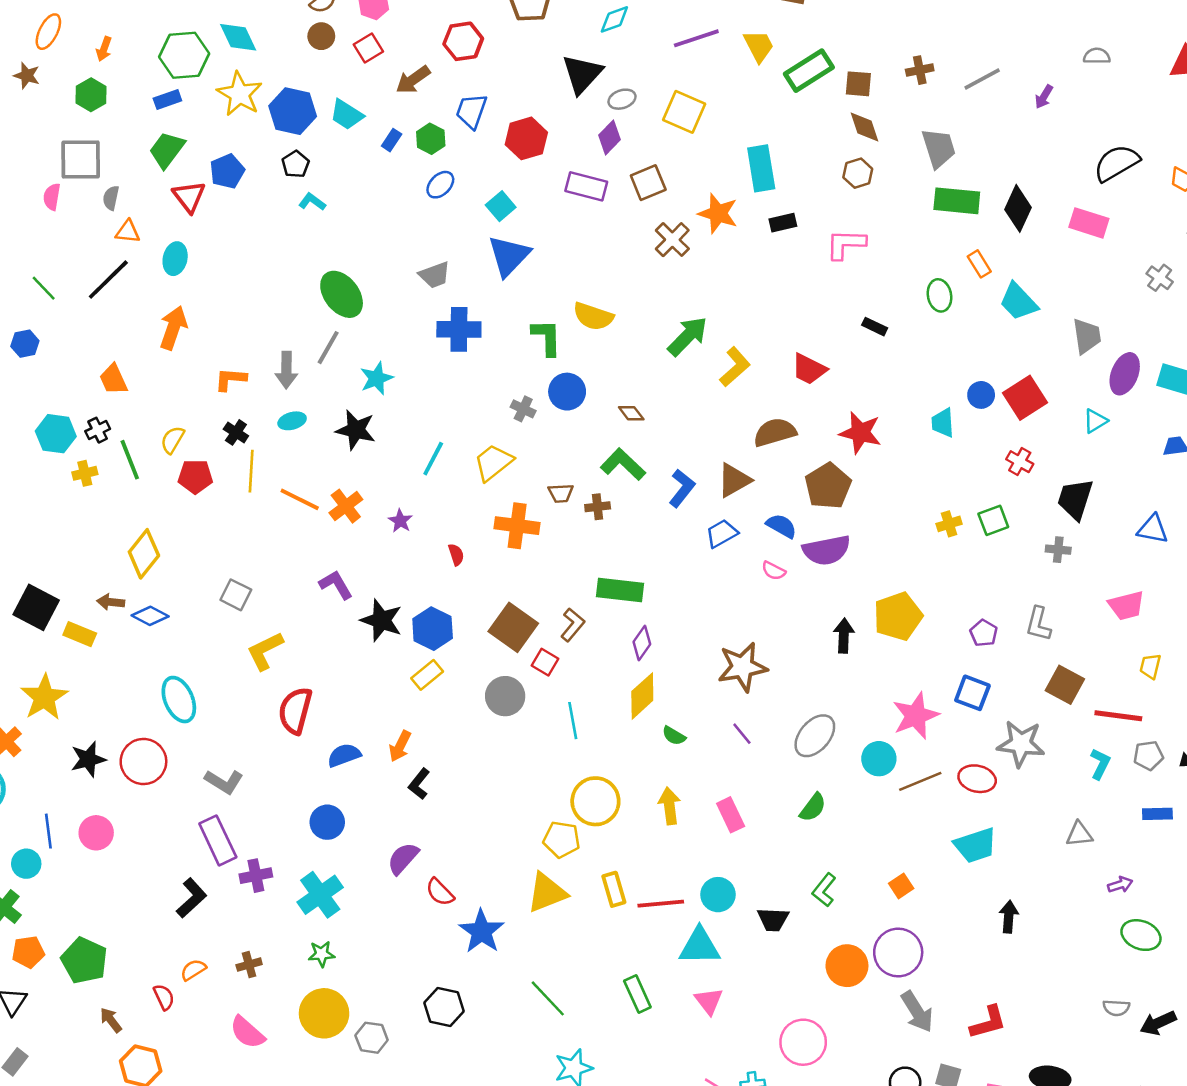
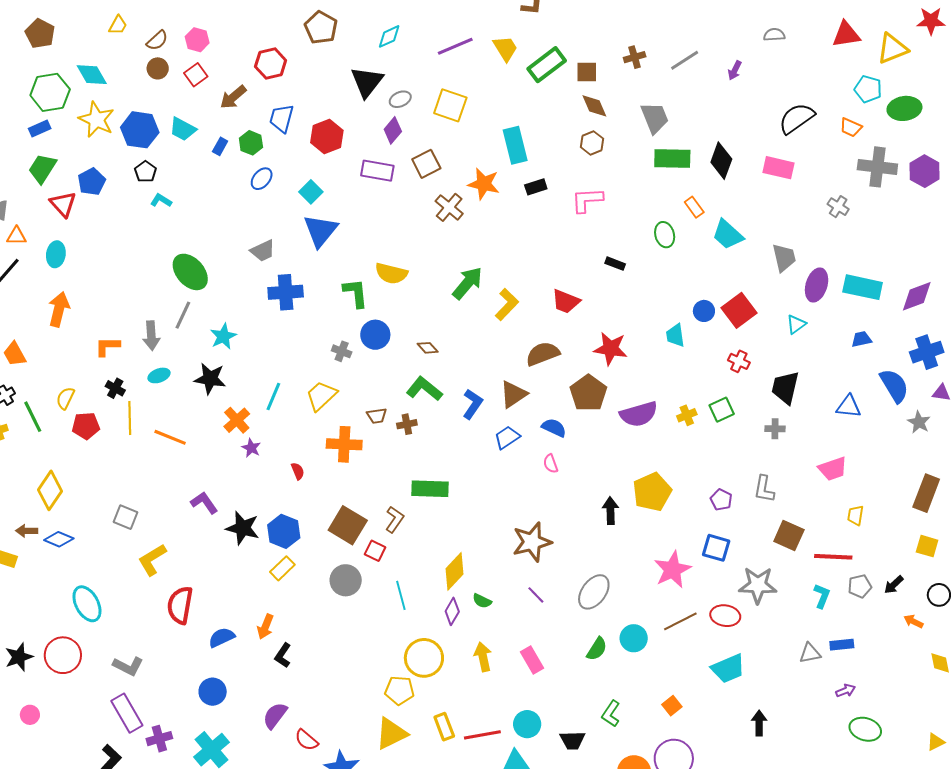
orange cross: (346, 506) -> (237, 420), moved
purple semicircle: (827, 550) -> (639, 414), moved
pink semicircle: (774, 571) -> (551, 464), turned 48
purple diamond: (642, 643) -> (452, 611), moved
cyan circle: (879, 759) -> (634, 638), moved
blue rectangle: (1157, 814) -> (842, 645), moved
pink circle: (96, 833) -> (30, 715), size x0.7

